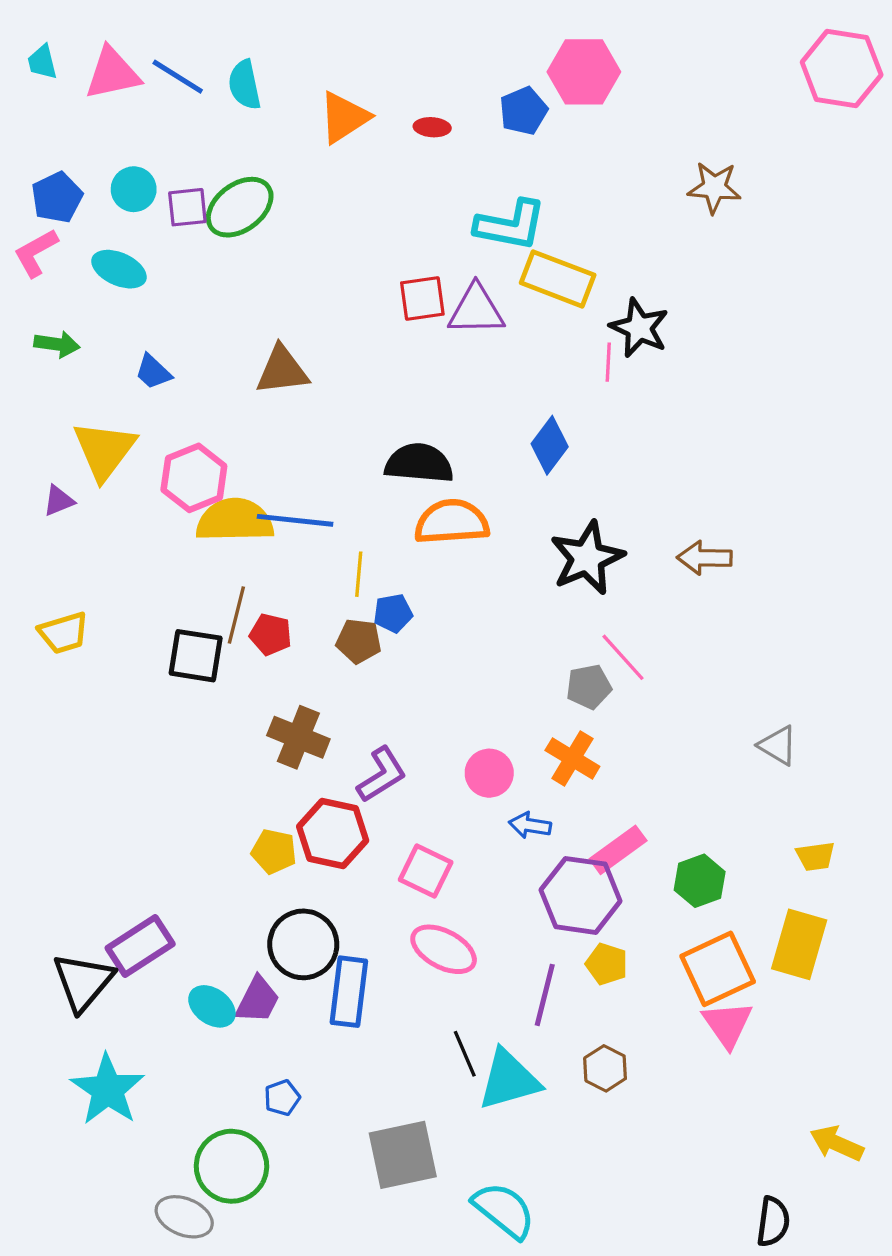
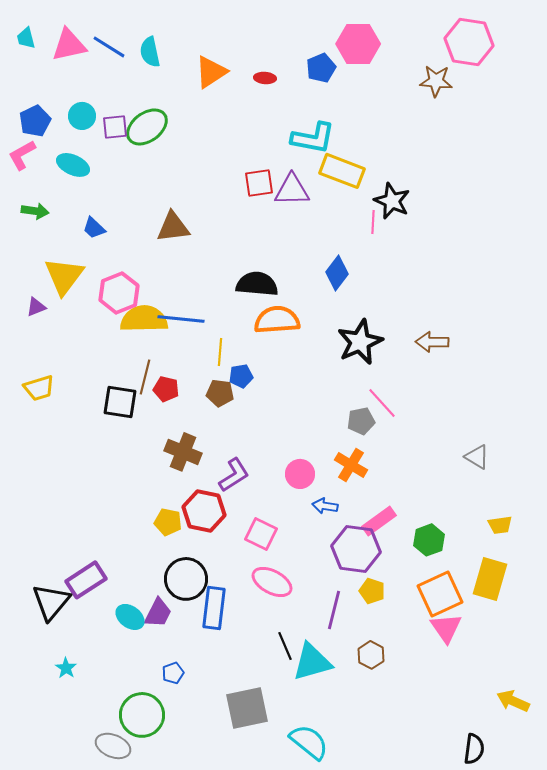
pink hexagon: (842, 69) -> (469, 42), moved
brown star: (714, 188) -> (436, 81), moved
cyan star: (108, 1090) -> (66, 668), size x0.5

